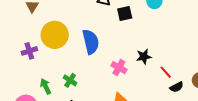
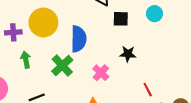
black star: (144, 57) -> (128, 54), moved
green cross: (70, 80) -> (62, 66), moved, size x1.5
green arrow: (46, 86) -> (26, 60), moved

